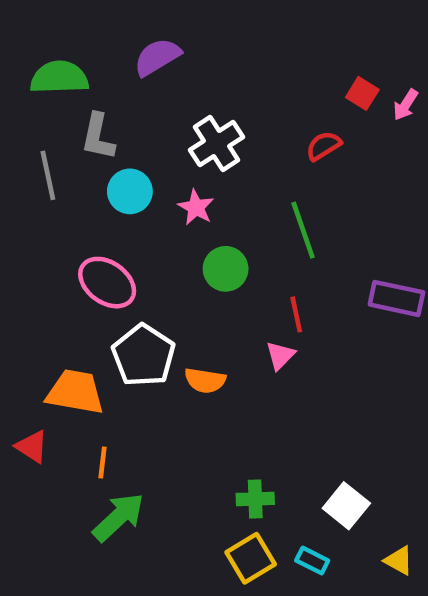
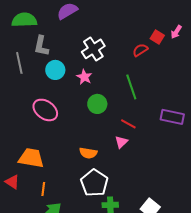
red square: (362, 93) -> (157, 37), moved
red line: (296, 314) -> (128, 124), turned -49
white pentagon: (144, 355) -> (94, 183), moved

